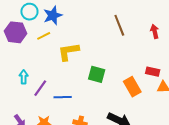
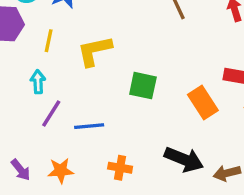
yellow line: (44, 36) -> (49, 41), moved, turned -48
cyan arrow: (24, 77) -> (38, 82), moved

